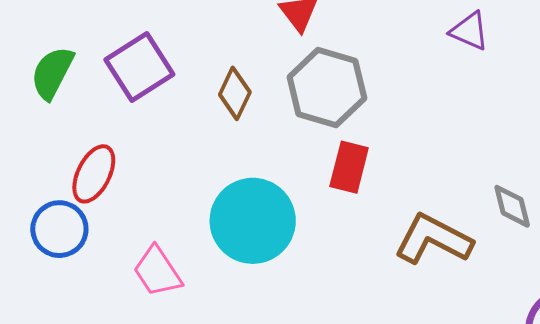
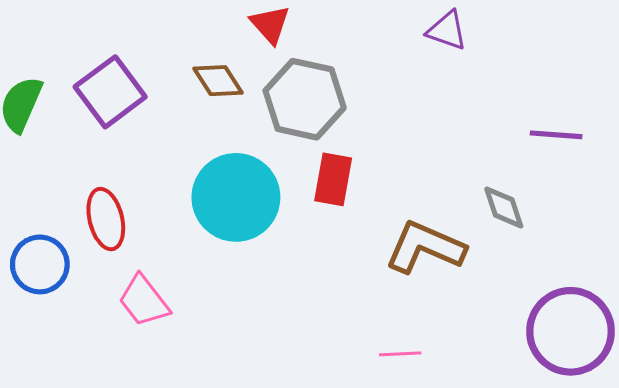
brown diamond: (235, 93) -> (218, 81), moved, turned -54
red ellipse: (94, 174) -> (106, 219), moved, turned -36
cyan circle: (253, 221) -> (236, 197), moved

